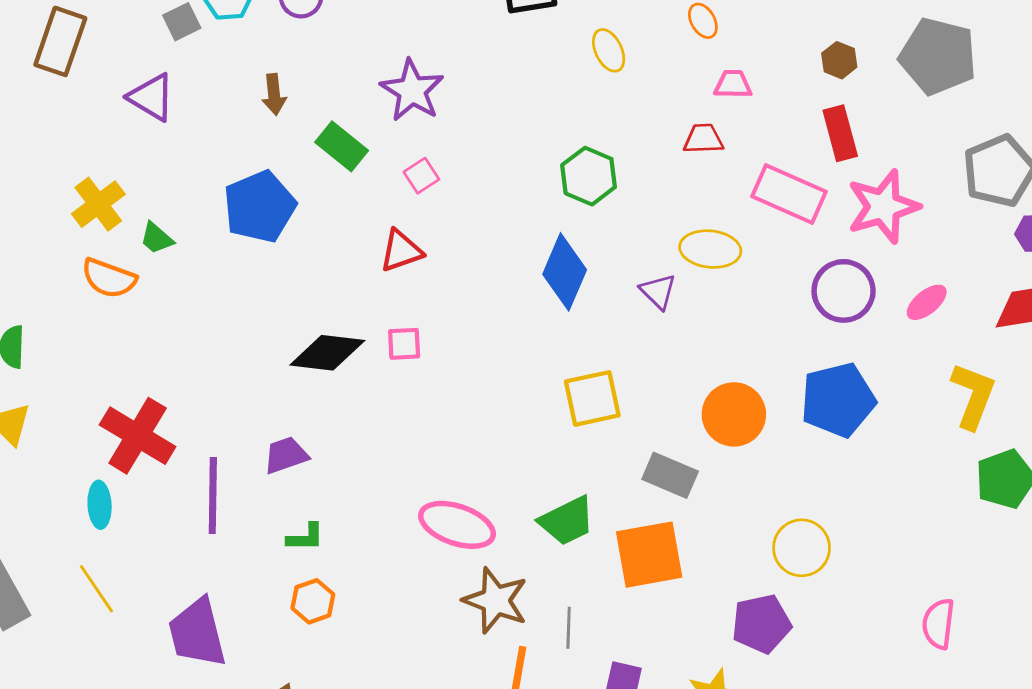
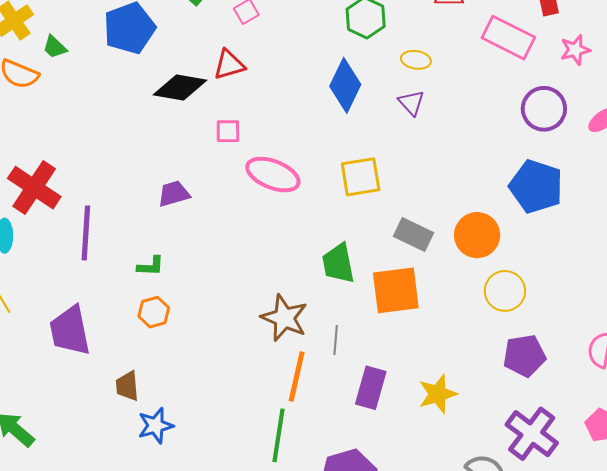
pink star: (883, 207) -> (575, 50), size x0.6
yellow ellipse: (710, 249) -> (416, 60), moved, size x0.7
black diamond: (327, 353) -> (180, 87), moved
blue pentagon: (838, 400) -> (536, 186), turned 30
orange circle: (734, 414) -> (477, 235), moved
purple trapezoid: (286, 455) -> (174, 194), moved
green trapezoid: (567, 521) -> (338, 263), turned 102
pink ellipse: (457, 525) -> (273, 175), moved
purple pentagon: (761, 624) -> (524, 356), moved

